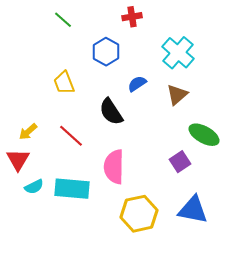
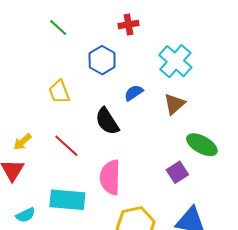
cyan semicircle: (34, 187) -> (26, 215), moved

